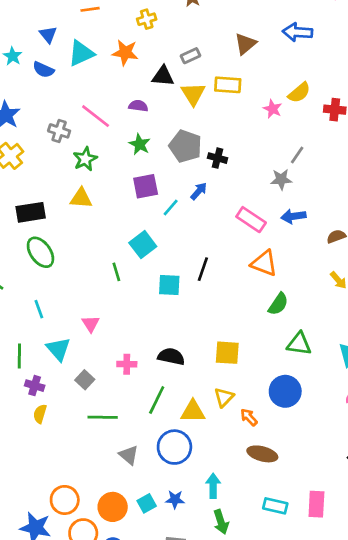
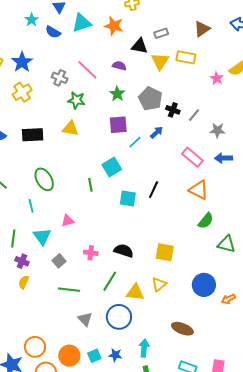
gray line: (297, 155) -> (194, 115), moved
green star: (85, 159) -> (76, 100), turned 30
green ellipse: (40, 252) -> (44, 179), moved
pink triangle: (91, 324) -> (68, 221), turned 40
green triangle: (299, 344) -> (227, 244), moved
orange arrow: (249, 417) -> (228, 299), moved, turned -80

